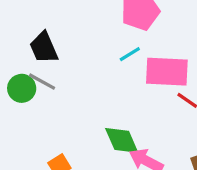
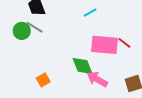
pink rectangle: (167, 72) -> (105, 45), moved

